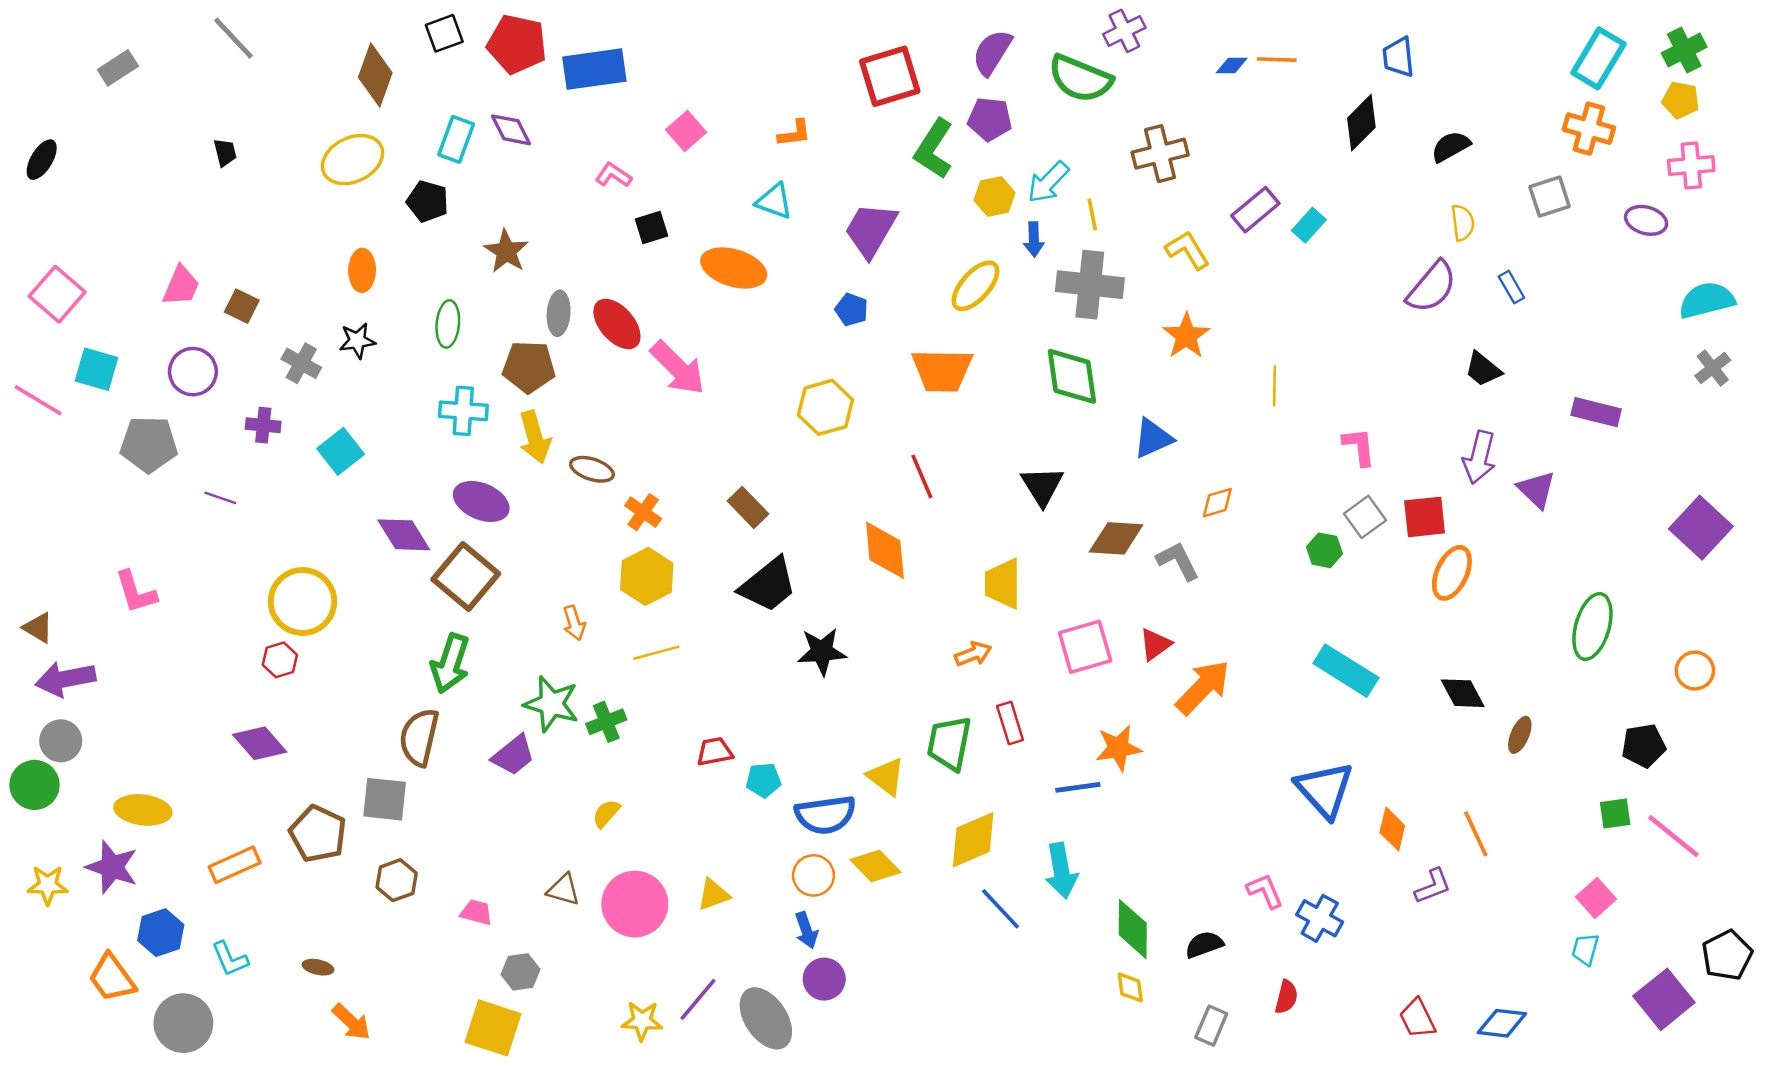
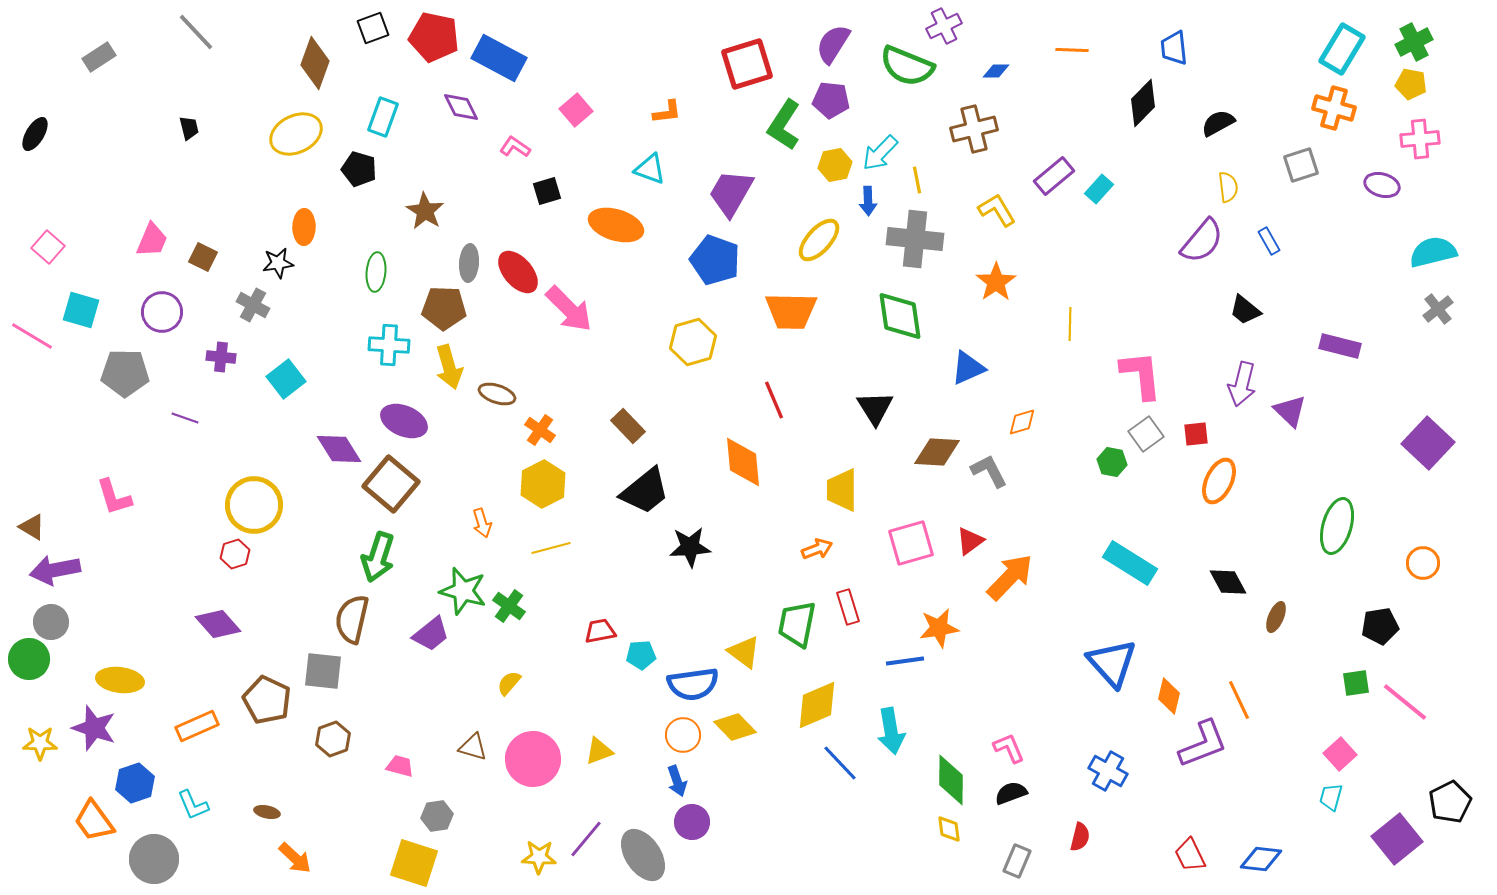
blue diamond: (1232, 65) -> (996, 71), moved
blue rectangle: (594, 69) -> (499, 58), turned 36
purple diamond: (511, 130) -> (461, 107), moved
pink square: (57, 294) -> (48, 247), size x0.7
blue pentagon: (852, 310) -> (715, 260), size x1.8
black star: (357, 341) -> (278, 263), moved
pink L-shape: (1359, 447) -> (1141, 375), size x1.5
red square: (1425, 517) -> (1196, 434), size x0.7
green cross: (606, 722) -> (509, 606), turned -32
purple L-shape: (1433, 886) -> (1203, 744), size x1.6
pink L-shape: (1265, 891) -> (1009, 748), moved

